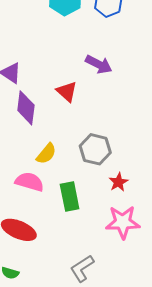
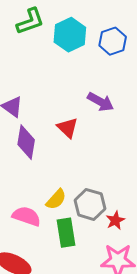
gray hexagon: (95, 149) -> (90, 204), moved
yellow semicircle: (46, 154) -> (56, 199), moved

